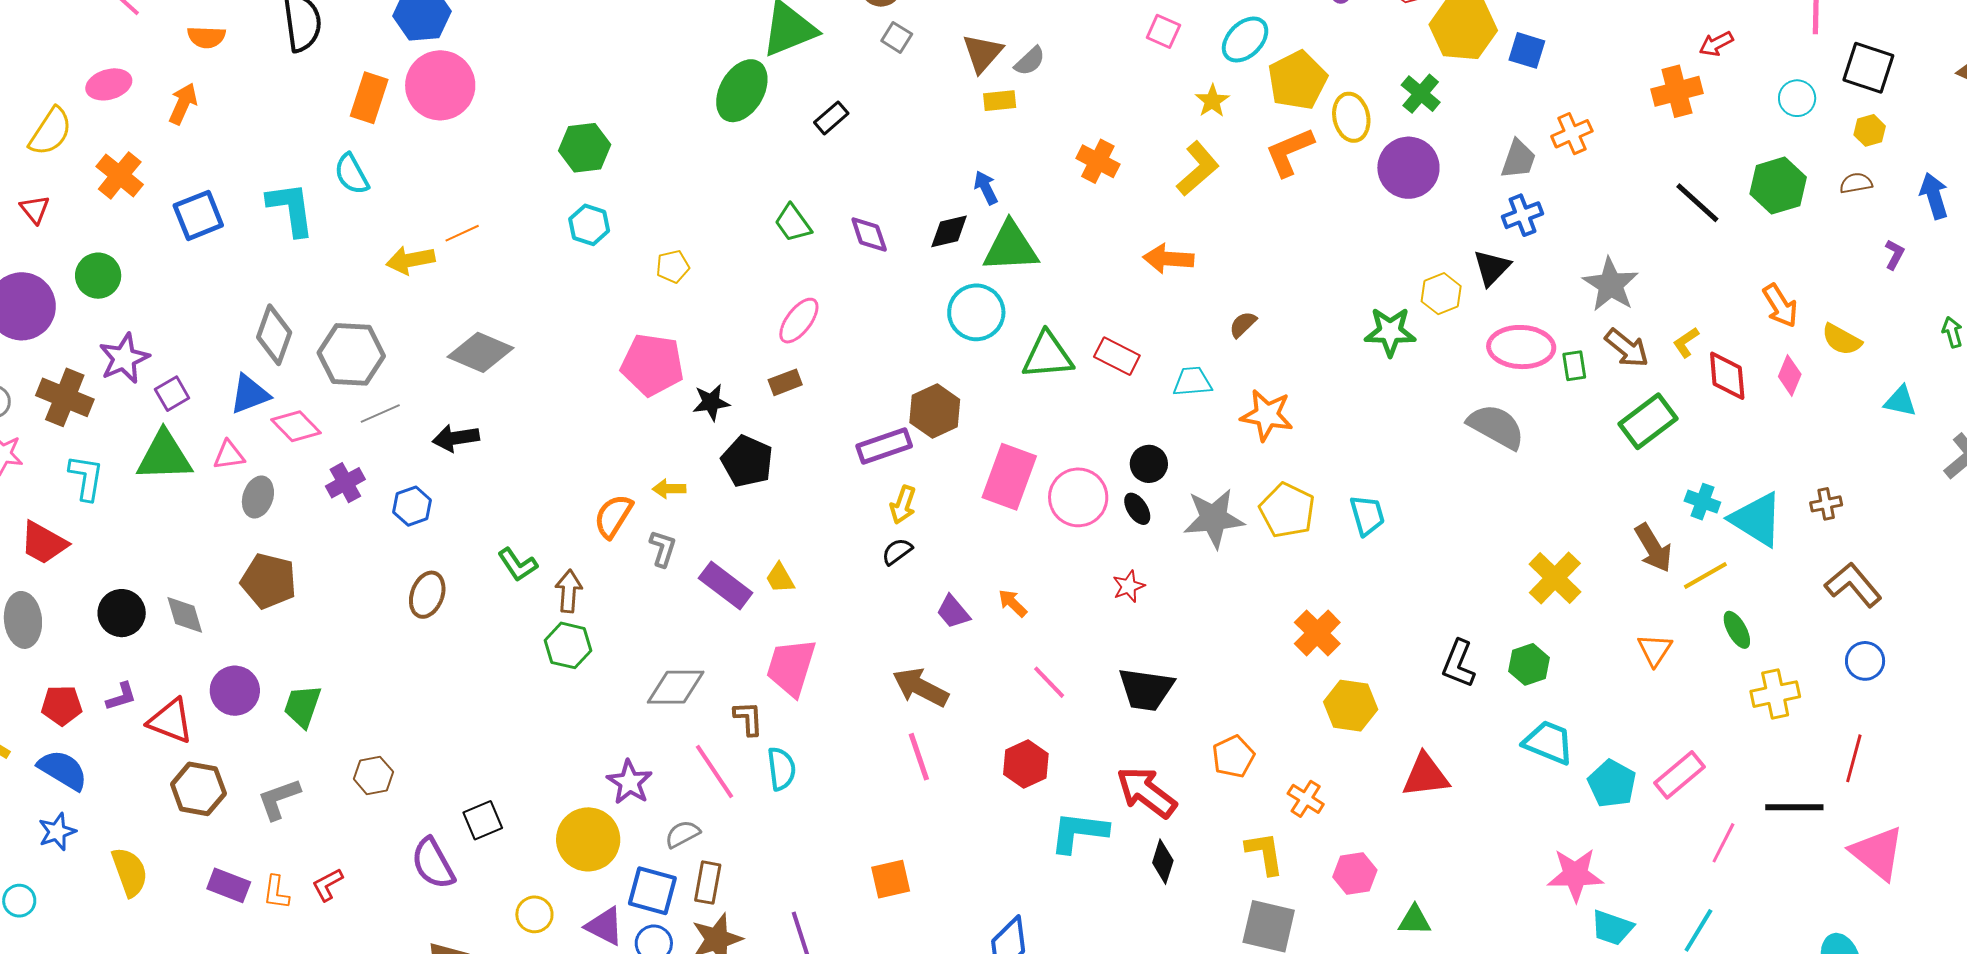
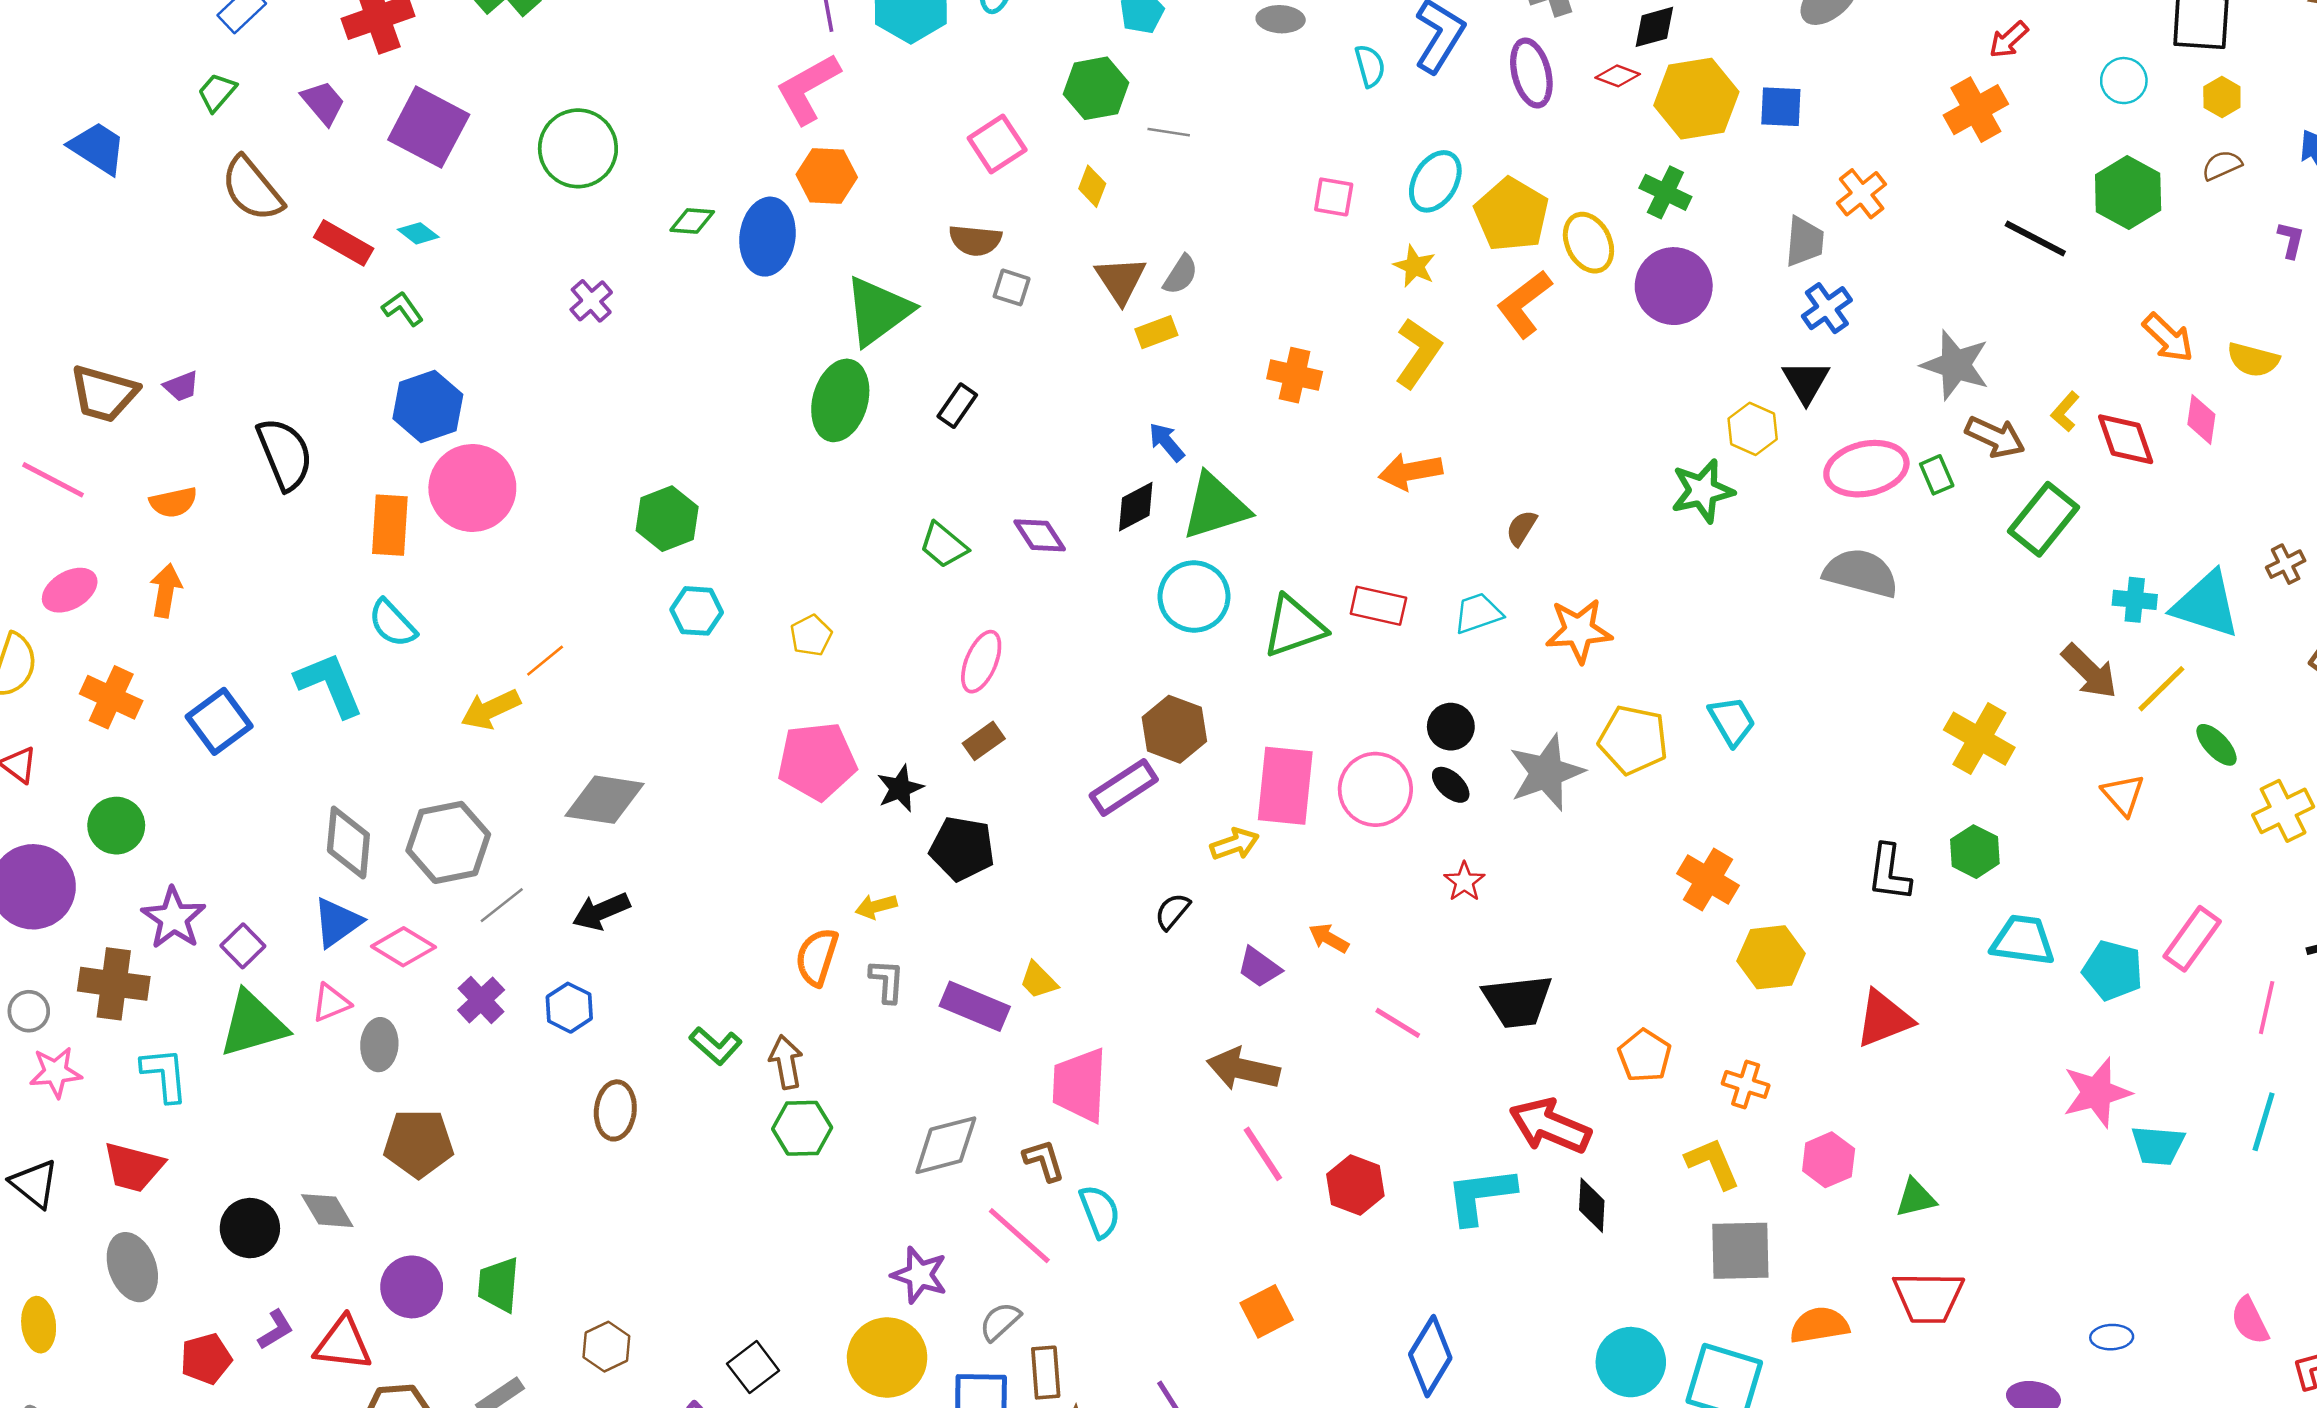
yellow arrow: (903, 505) -> (1235, 844), moved, turned -114
red hexagon: (1026, 764) -> (1355, 1185), moved

